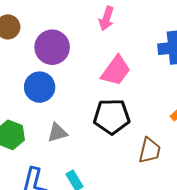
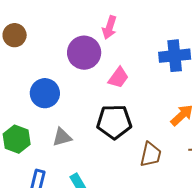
purple circle: (52, 47) -> (84, 53), moved
pink trapezoid: (116, 71) -> (118, 78), size x0.7

